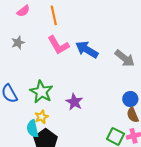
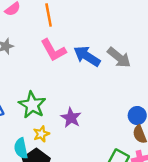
gray arrow: (125, 58) -> (119, 58), moved
yellow star: (42, 117) -> (41, 134), moved

